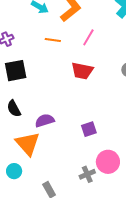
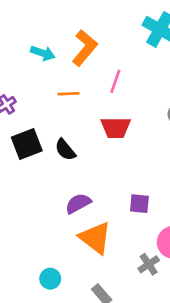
black semicircle: (14, 109) -> (65, 150), moved
purple square: (89, 129) -> (139, 204), turned 35
orange triangle: (28, 144) -> (95, 238), moved

